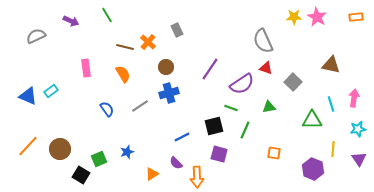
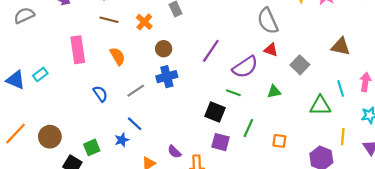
brown line: (125, 47) -> (109, 20), moved
pink rectangle: (86, 68) -> (78, 50), size x1.4
black square: (214, 126) -> (215, 112), turned 36
green line: (245, 130) -> (248, 128), moved
blue line: (182, 137) -> (135, 124), moved, turned 70

